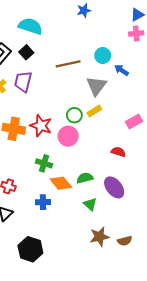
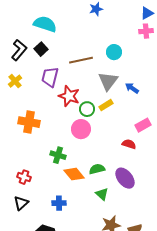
blue arrow: (122, 70) -> (132, 88), moved
purple trapezoid: (23, 82) -> (50, 77), moved
pink rectangle: (134, 121) -> (143, 125), moved
red star: (41, 126) -> (69, 96), moved
blue cross: (43, 202) -> (59, 203), moved

